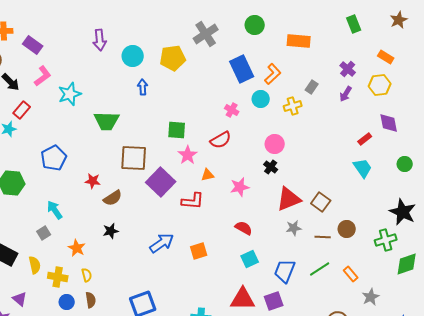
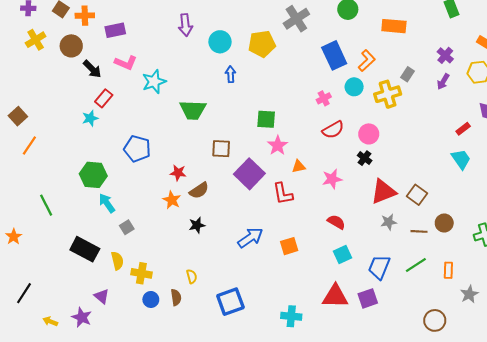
purple rectangle: (33, 45) -> (115, 30), turned -48
pink L-shape: (43, 76) -> (126, 63), turned 60
yellow cross: (293, 106) -> (388, 94), size x1.4
pink cross: (232, 110) -> (324, 98), turned 32
red semicircle: (221, 140) -> (333, 130), moved
blue pentagon: (54, 158) -> (137, 149), turned -30
brown square: (134, 158) -> (221, 149), size x0.7
red L-shape: (193, 201) -> (283, 194), turned 75
cyan arrow: (55, 210) -> (107, 203), moved
orange star: (77, 248) -> (172, 200), moved
orange rectangle: (351, 274) -> (448, 270), turned 42
yellow semicircle: (87, 275) -> (192, 276), moved

